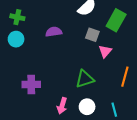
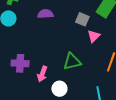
pink arrow: (62, 106) -> (42, 74), moved
white circle: (87, 107) -> (59, 89), moved

